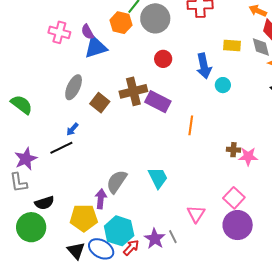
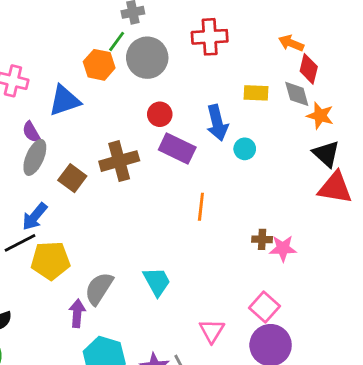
purple semicircle: (87, 32) -> (31, 132), moved
purple rectangle: (158, 102) -> (177, 148), moved
blue arrow: (72, 129) -> (35, 217), size x1.5
yellow pentagon: (84, 218) -> (50, 261), moved

